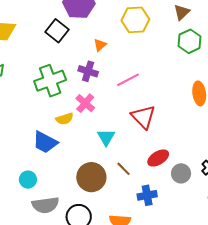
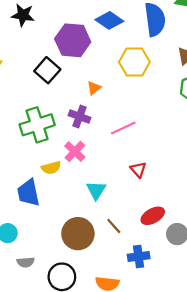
red triangle: (143, 117) -> (138, 170), size x0.6
blue trapezoid: (45, 142) -> (28, 193), turned 48
gray semicircle: (45, 205) -> (26, 262), size x0.6

